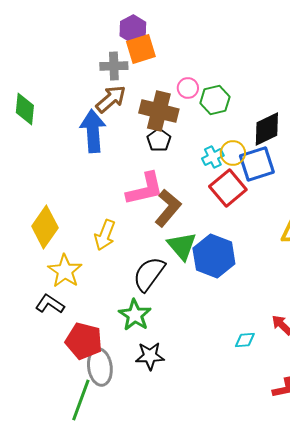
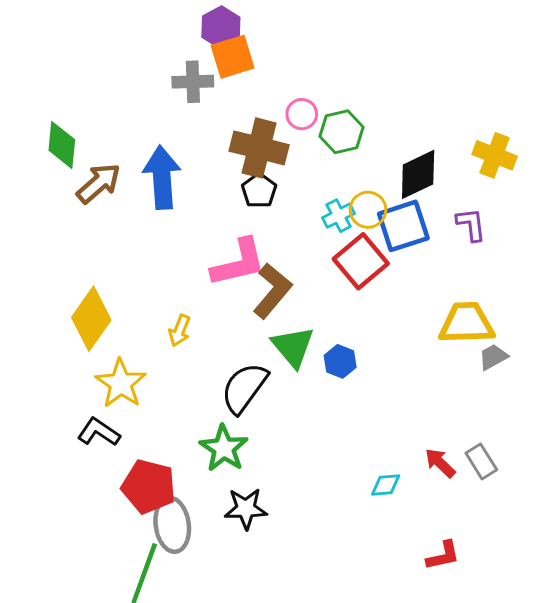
brown arrow: (111, 99) -> (99, 183), moved
yellow arrow: (105, 235) -> (180, 330), size x0.7
blue hexagon: (214, 256) -> (340, 361), size x0.5

